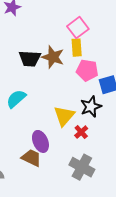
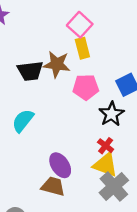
pink pentagon: (87, 70) -> (86, 87), moved
yellow triangle: (64, 116) -> (105, 165), moved, turned -40
gray cross: (82, 167) -> (114, 186), turned 30

